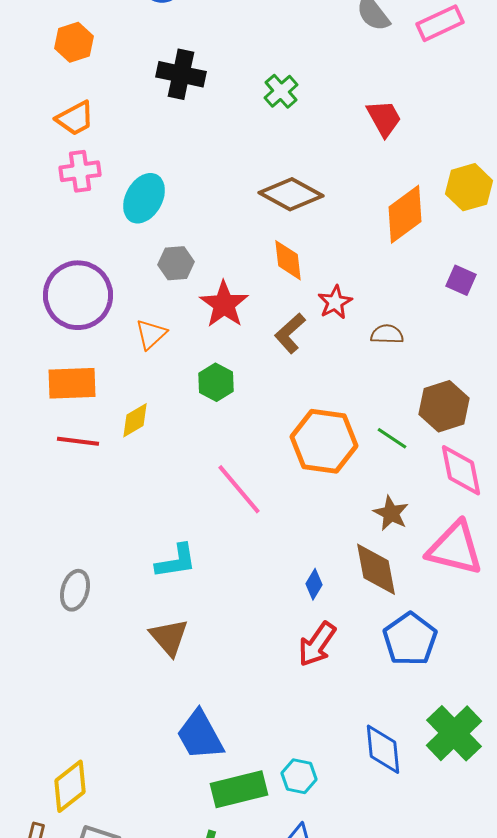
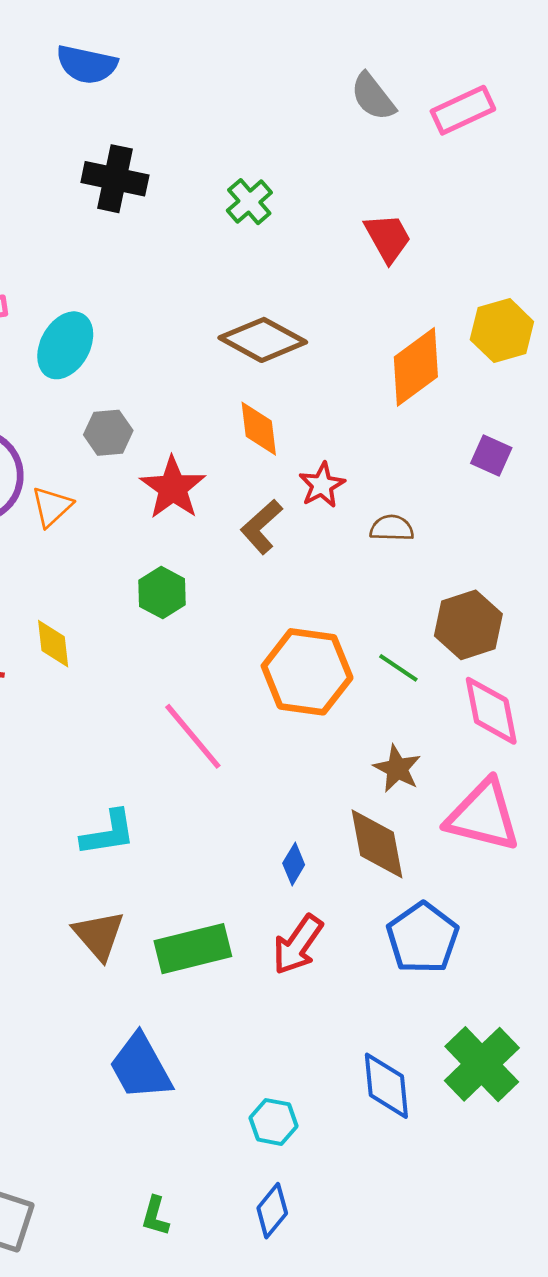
orange triangle: (151, 334) -> (52, 507), moved
yellow diamond: (135, 420) -> (53, 644), turned -66
green rectangle: (239, 789) -> (193, 949), moved

